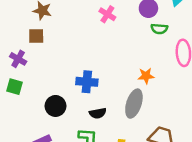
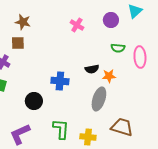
green semicircle: (159, 29) -> (118, 48), moved
black semicircle: (98, 113) -> (92, 69), moved

